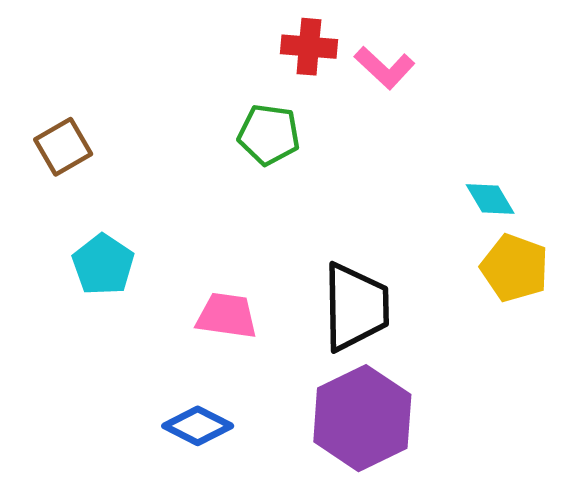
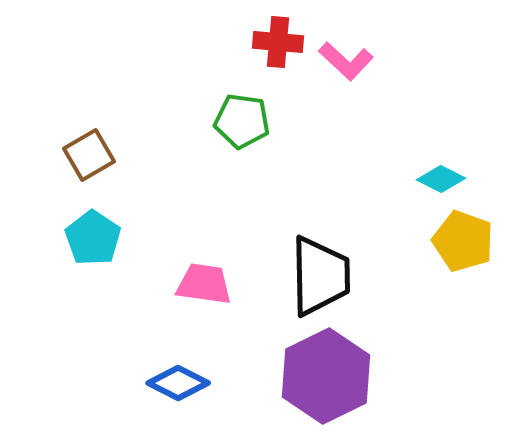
brown square: (63, 147) -> (89, 155), moved
cyan diamond: (490, 199) -> (441, 179), turned -33

